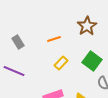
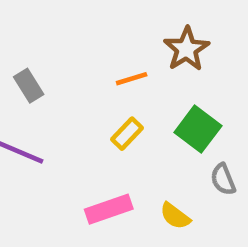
orange line: (54, 39) -> (132, 79), moved

